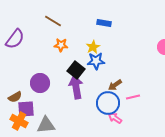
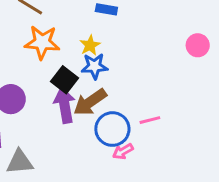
orange star: (61, 45) -> (42, 42), size x1.6
brown arrow: (115, 85) -> (90, 102), moved, size x1.6
pink arrow: (115, 118) -> (123, 151), turned -64

